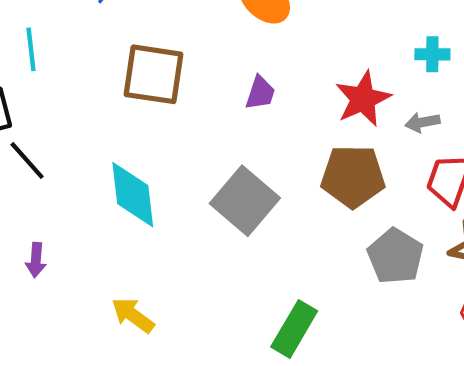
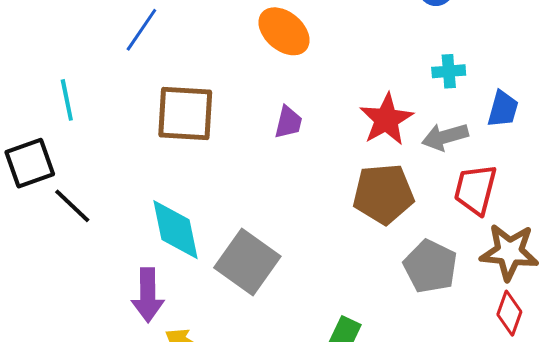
gray arrow: (422, 122) -> (445, 137), size x1.4
gray square: (245, 201) -> (247, 262), moved
purple arrow: (36, 260) -> (148, 295), moved, size x1.6

